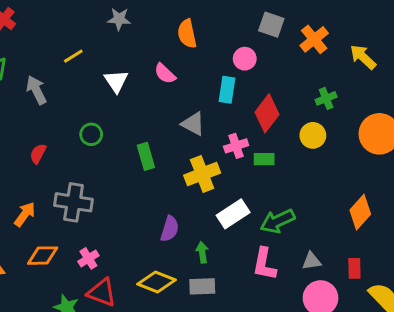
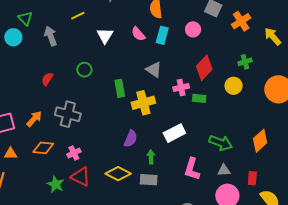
cyan rectangle: (227, 90) -> (162, 35), moved
yellow cross: (202, 174) -> (143, 103), moved
green arrow: (278, 221) -> (221, 143), moved, turned -140

